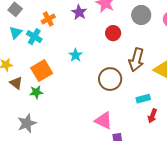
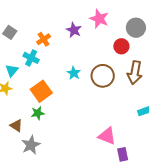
cyan triangle: (16, 33) -> (12, 70), moved
red circle: (113, 33) -> (121, 46), moved
brown circle: (110, 79) -> (103, 76), moved
brown triangle: (16, 83) -> (16, 126), moved

